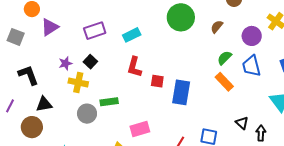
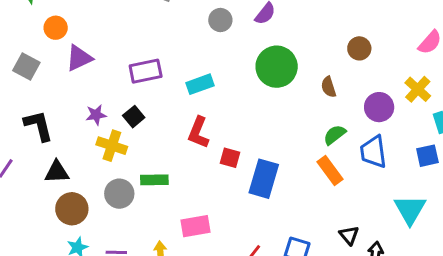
brown semicircle: (217, 27) -> (329, 87), turned -64
brown circle: (32, 127) -> (72, 209), moved

